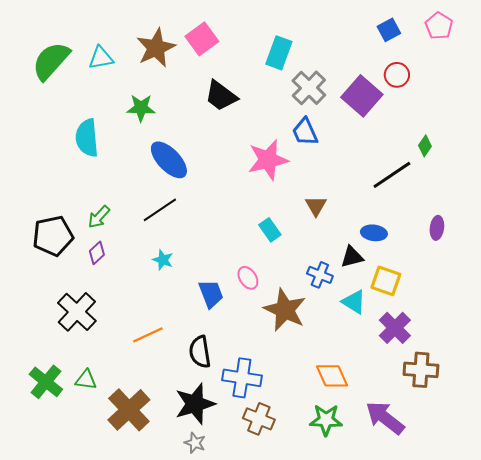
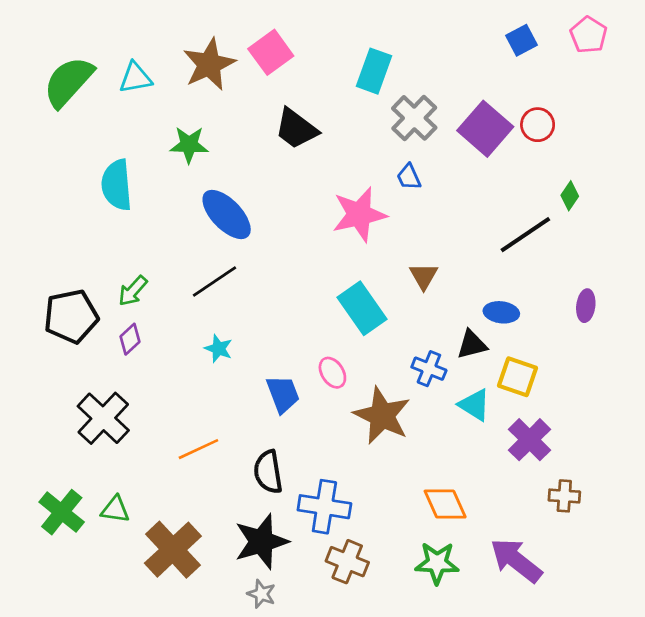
red circle: (397, 75) -> (538, 125), moved
blue trapezoid: (305, 132) -> (409, 177), size x0.7
cyan rectangle: (270, 230) -> (362, 308), size x1.6
brown cross: (421, 370) -> (564, 496), size x0.7

